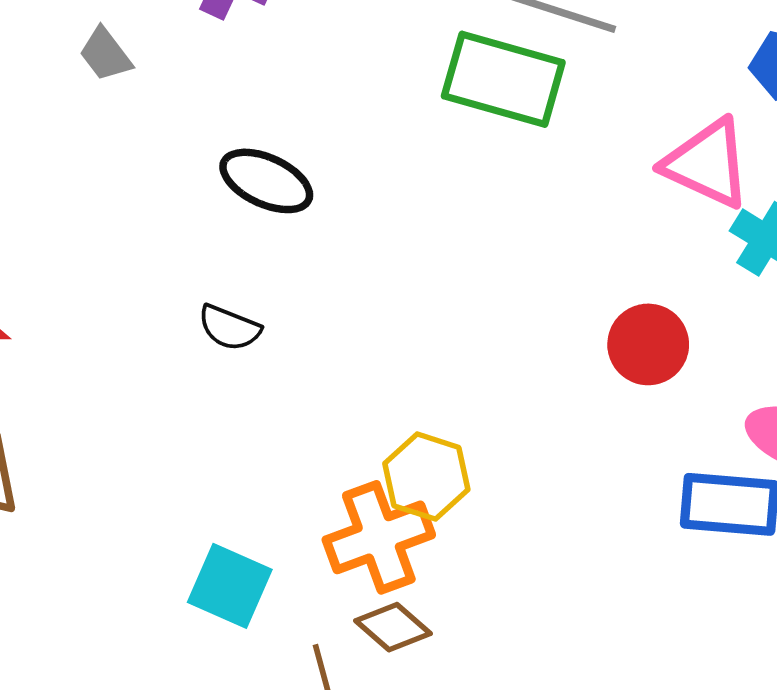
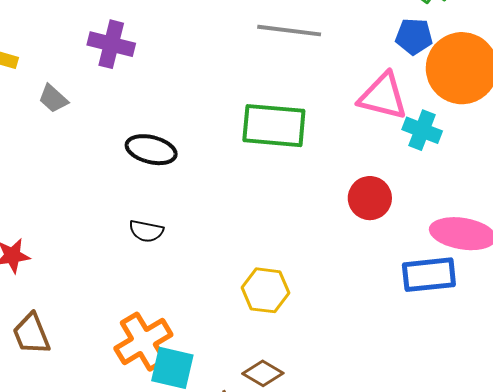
green rectangle: (503, 79) -> (274, 126), moved
orange cross: (379, 537) -> (143, 342), moved

